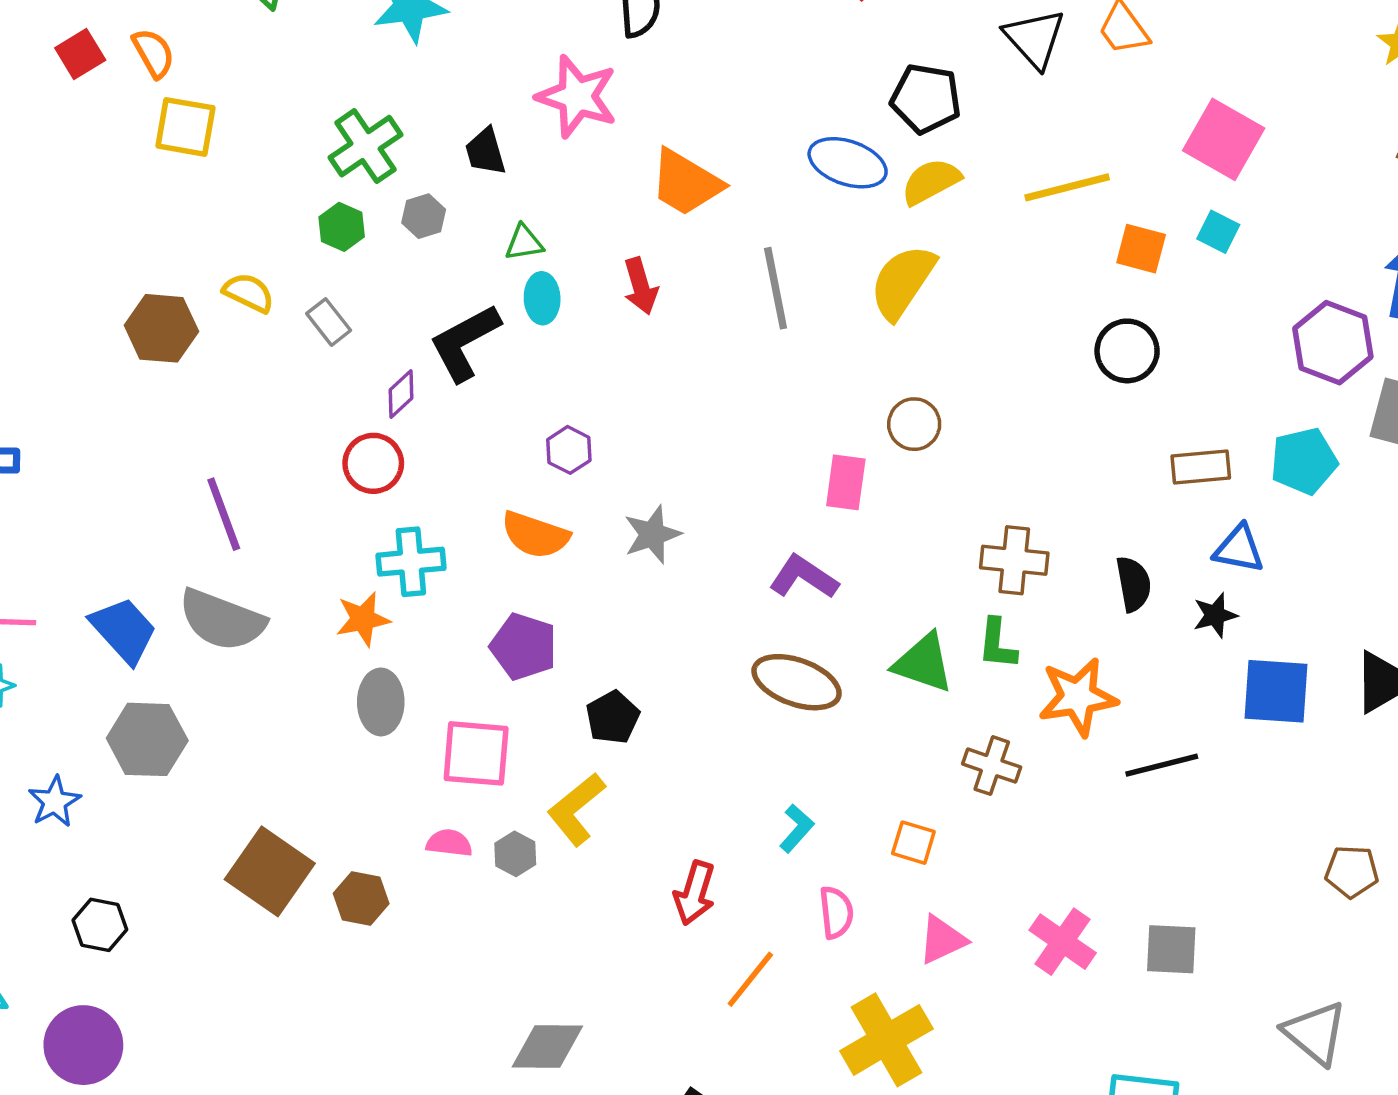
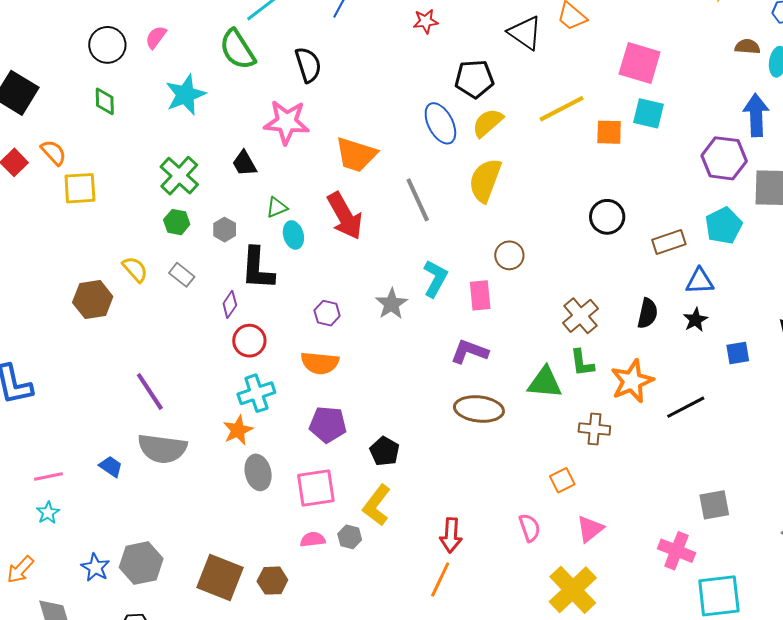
blue ellipse: (848, 163) -> (440, 123), turned 57
gray hexagon: (424, 216) -> (225, 230), moved
cyan square: (1218, 232) -> (648, 113), size x1.4
red arrow: (641, 286) -> (345, 216), size x1.6
yellow semicircle: (249, 293) -> (135, 269), turned 36
black L-shape: (465, 342) -> (258, 269), turned -45
black circle: (1127, 351) -> (607, 217), moved
red circle: (373, 463) -> (249, 341), moved
gray star: (652, 534) -> (392, 304), moved
brown cross: (1014, 560) -> (581, 316), turned -33
black semicircle: (1134, 584) -> (648, 313), turned 36
blue trapezoid: (124, 630) -> (111, 467), size x0.6
blue square: (1276, 691) -> (738, 353), size x0.6
gray hexagon: (147, 739) -> (141, 563), moved
cyan L-shape: (797, 828) -> (435, 279), moved, size x1.4
orange square: (913, 843) -> (562, 480), turned -30
pink cross: (1063, 942) -> (676, 551), moved
orange line: (750, 979) -> (440, 579), moved

